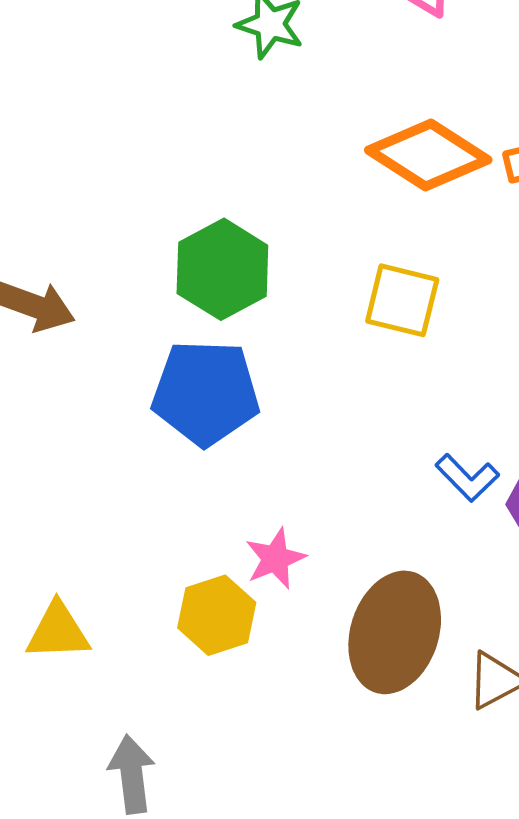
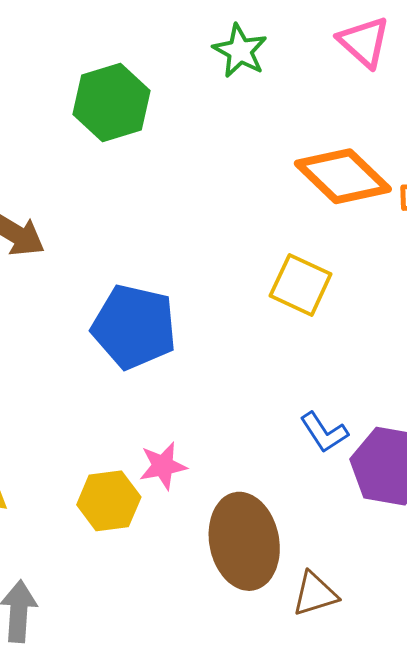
green hexagon: (222, 269) -> (111, 103), moved
brown ellipse: (395, 632) -> (244, 541), turned -40

